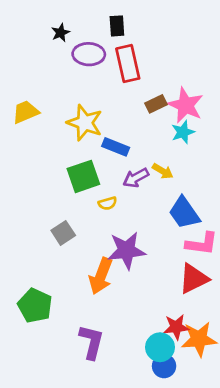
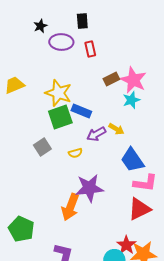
red rectangle: (128, 64) -> (90, 49), size x0.6
green square: (83, 176) -> (60, 117), moved
gray square: (63, 233) -> (42, 147), moved
red star: (176, 327) -> (126, 245), turned -30

